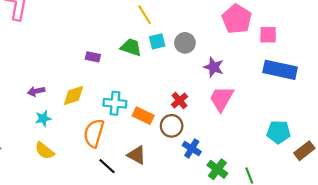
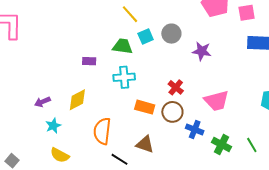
pink trapezoid: (221, 99) -> (216, 101), moved, turned -124
cyan cross: (115, 103) -> (124, 77), moved

